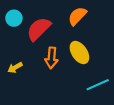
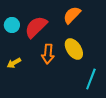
cyan circle: (14, 18) -> (12, 25), moved
cyan line: (98, 85) -> (91, 79), turned -45

